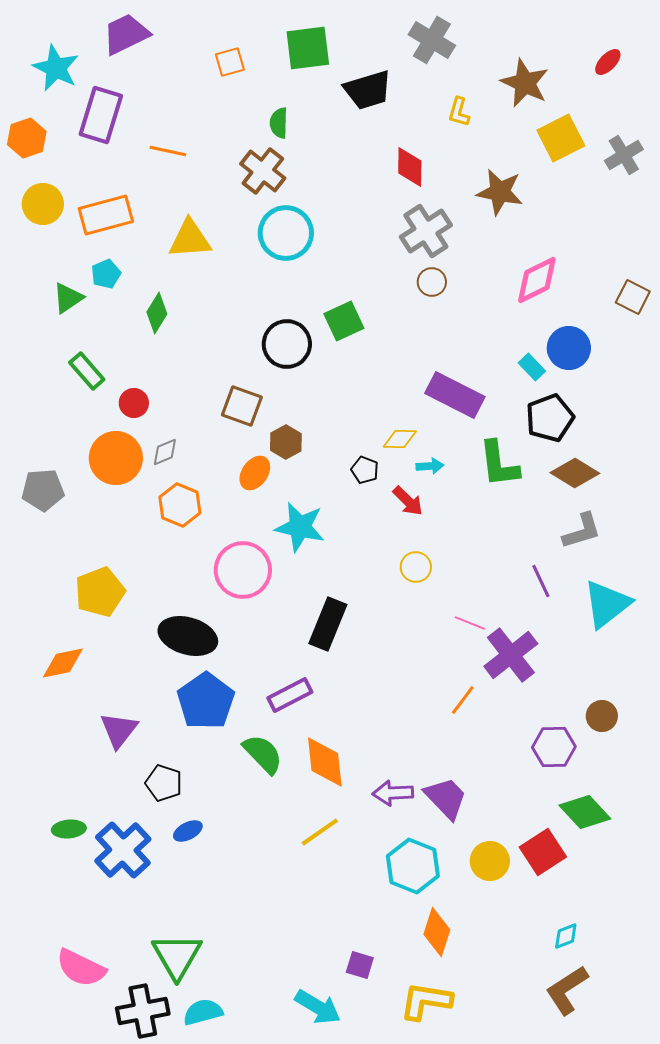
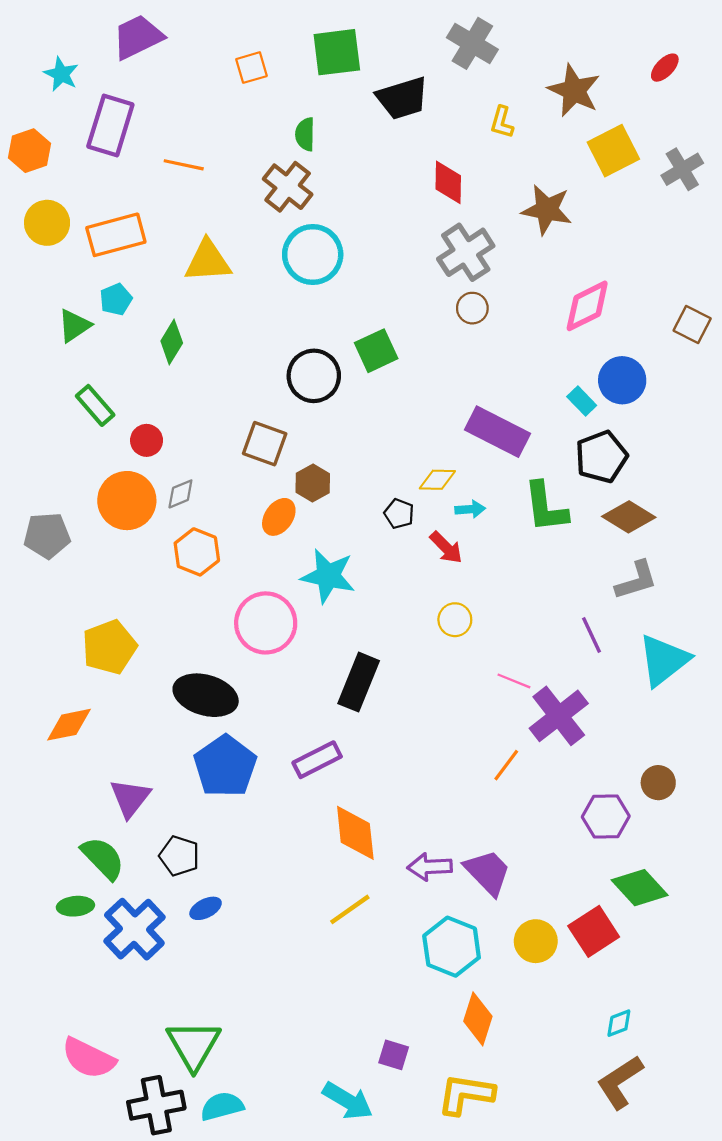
cyan star: (56, 68) -> (61, 74), size x0.7
green semicircle: (263, 754) -> (103, 858), moved

